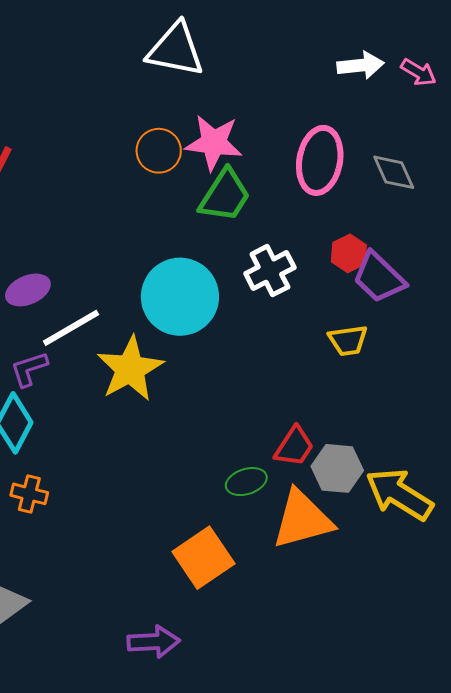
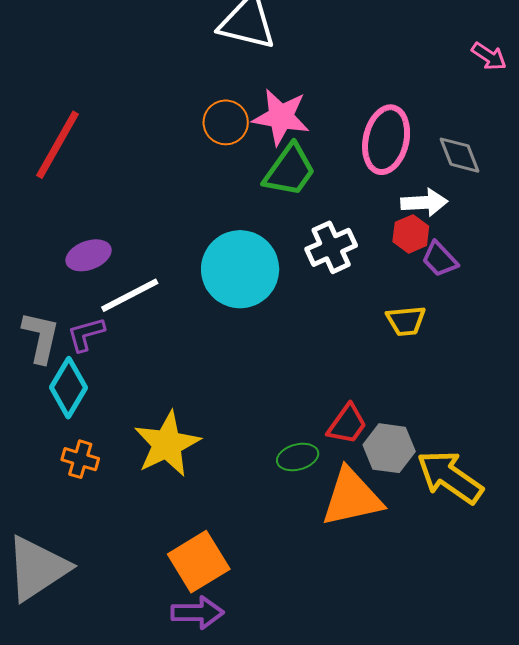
white arrow: (361, 65) -> (424, 202), moved
purple trapezoid: (379, 277) -> (440, 259), size x0.7
yellow star: (130, 369) -> (167, 444), moved
orange square: (203, 558) -> (199, 562), moved

